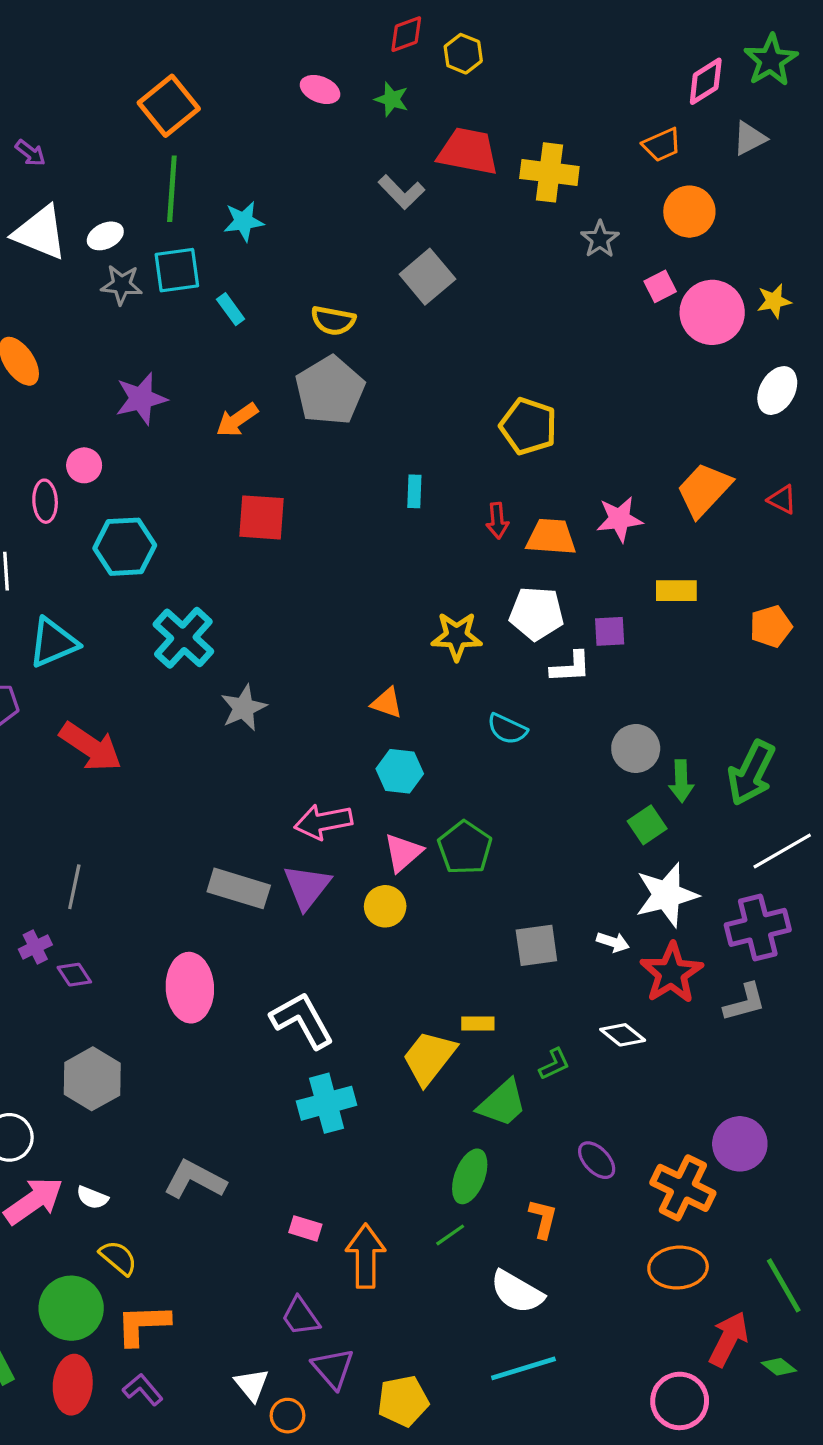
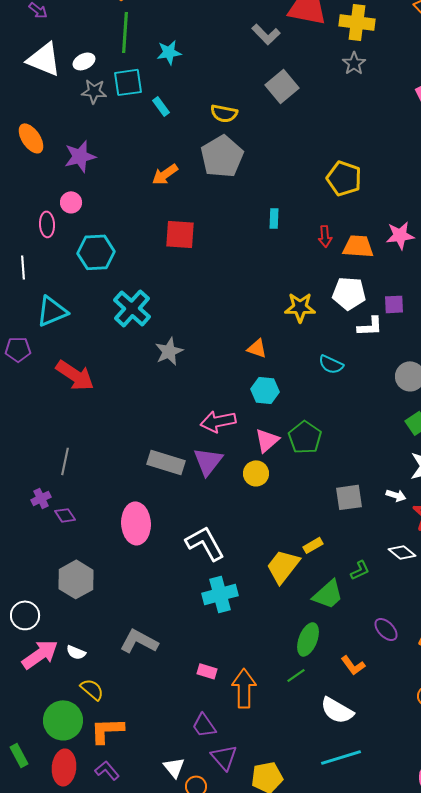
gray star: (600, 239) -> (354, 63), moved
purple star: (141, 399) -> (80, 156), moved
yellow rectangle: (478, 1023) -> (313, 545), turned -30
orange L-shape: (543, 1219) -> (353, 665), turned 130

